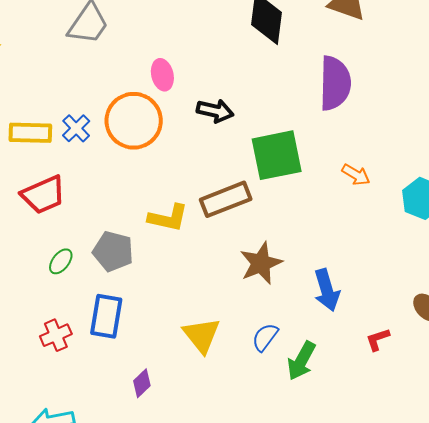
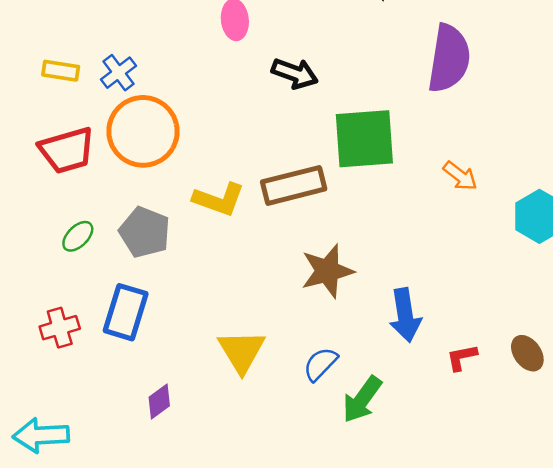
orange circle: (134, 121) -> (143, 131), moved
yellow rectangle: (30, 133) -> (61, 71), size x0.7
red L-shape: (378, 339) -> (462, 357), moved

